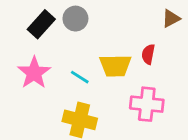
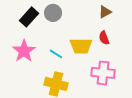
brown triangle: (171, 19) -> (105, 12), moved
red semicircle: (148, 54) -> (104, 38), turned -32

